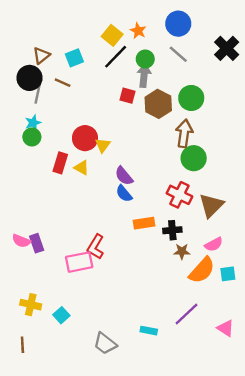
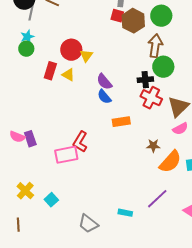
red square: (127, 96) -> (117, 16), moved
black cross: (172, 230) -> (145, 80), moved
pink semicircle: (214, 244) -> (180, 129), moved
yellow cross: (31, 305) -> (25, 191), turned 30

